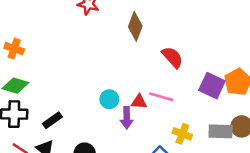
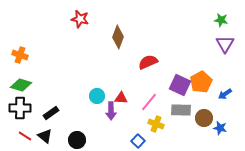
red semicircle: (172, 57) -> (148, 62), turned -72
pink line: (161, 97) -> (149, 102), moved, turned -66
gray rectangle: (221, 131) -> (181, 110), moved

